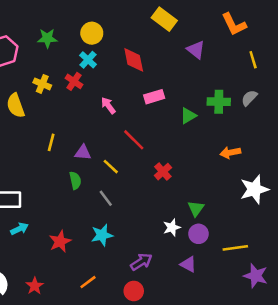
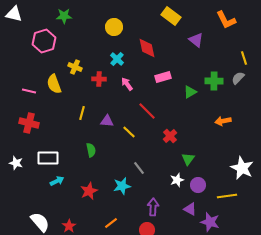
green star: (47, 38) -> (64, 16), moved
cyan cross: (88, 60) -> (117, 59), moved
yellow line: (253, 60) -> (244, 58), moved
red cross: (74, 81) -> (99, 79), moved, turned -32
green semicircle: (75, 180) -> (91, 150), moved
white star: (254, 189) -> (242, 168), moved, turned -30
gray line: (106, 198) -> (139, 168), moved
green triangle: (196, 208) -> (188, 159), moved
purple arrow: (141, 262) -> (153, 207), turned -54
purple star: (256, 276) -> (210, 222), moved

